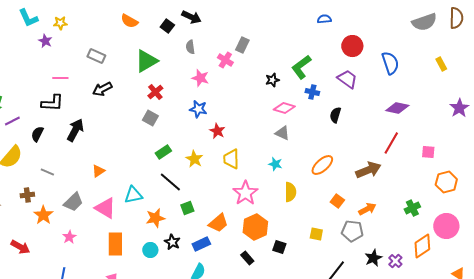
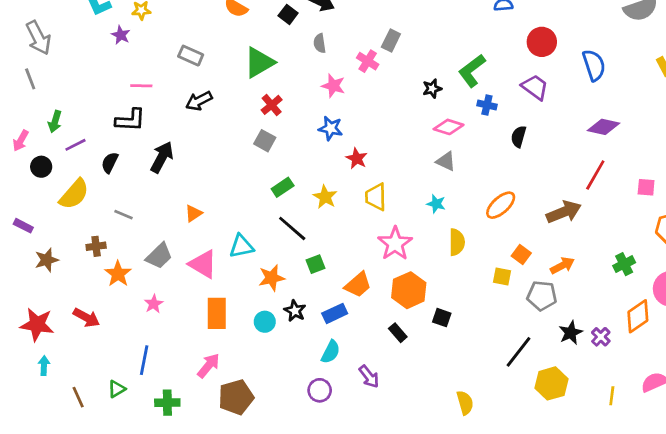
yellow square: (316, 234) -> (502, 276), moved

